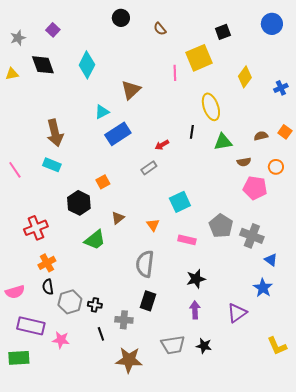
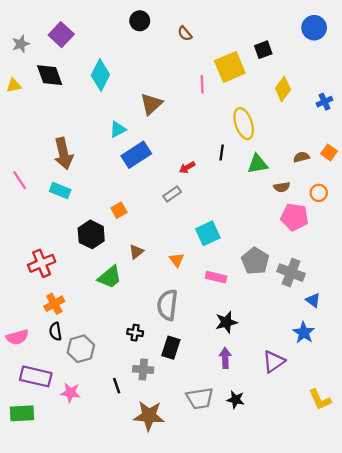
purple square: (53, 30) -> (61, 35), size x1.5
black square: (223, 32) -> (263, 50), moved
pink line: (15, 170) -> (20, 180), moved
black cross: (95, 305) -> (135, 333), moved

